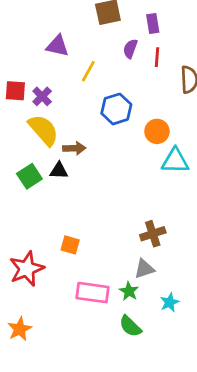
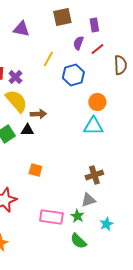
purple triangle: (57, 46) -> (21, 29), moved
red line: (157, 57) -> (97, 49), turned 48
blue hexagon: (116, 109) -> (73, 75), moved
cyan triangle: (175, 161) -> (93, 126), moved
orange square: (70, 245) -> (35, 170), moved

